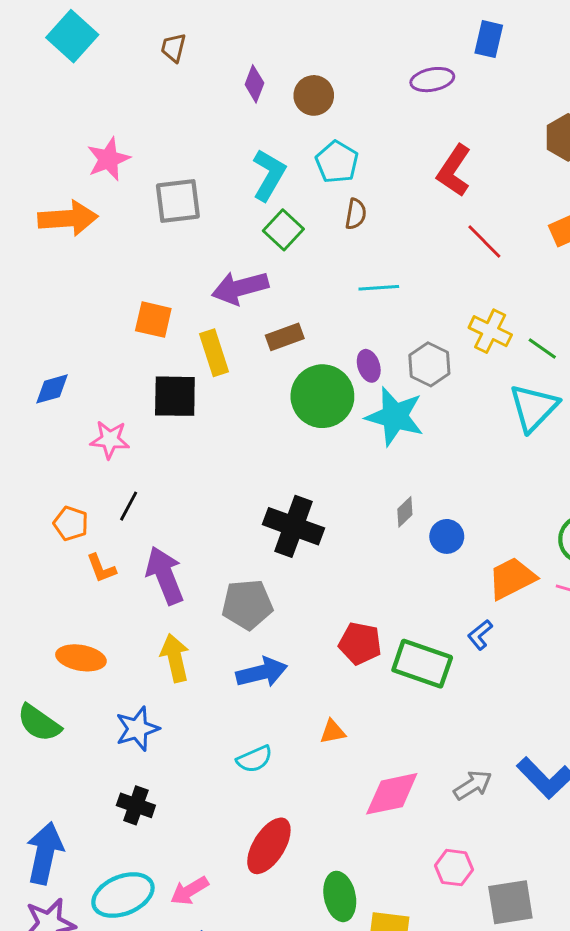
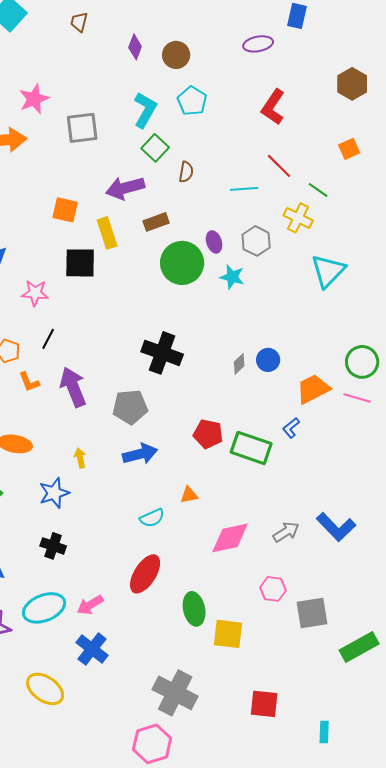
brown semicircle: (356, 214) -> (186, 172), moved
red line: (484, 241) -> (279, 166), moved
cyan line: (379, 288) -> (244, 189), moved
green line: (542, 348) -> (318, 190), moved
cyan star: (395, 416) -> (232, 277), size x0.6
gray diamond: (405, 512) -> (239, 364), moved
yellow arrow: (175, 658) -> (80, 458), moved, size x0.6
cyan semicircle: (254, 759) -> (152, 518), moved

